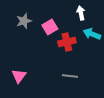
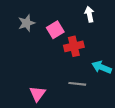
cyan arrow: (92, 34) -> (102, 67), moved
pink triangle: (19, 76) -> (38, 94), moved

